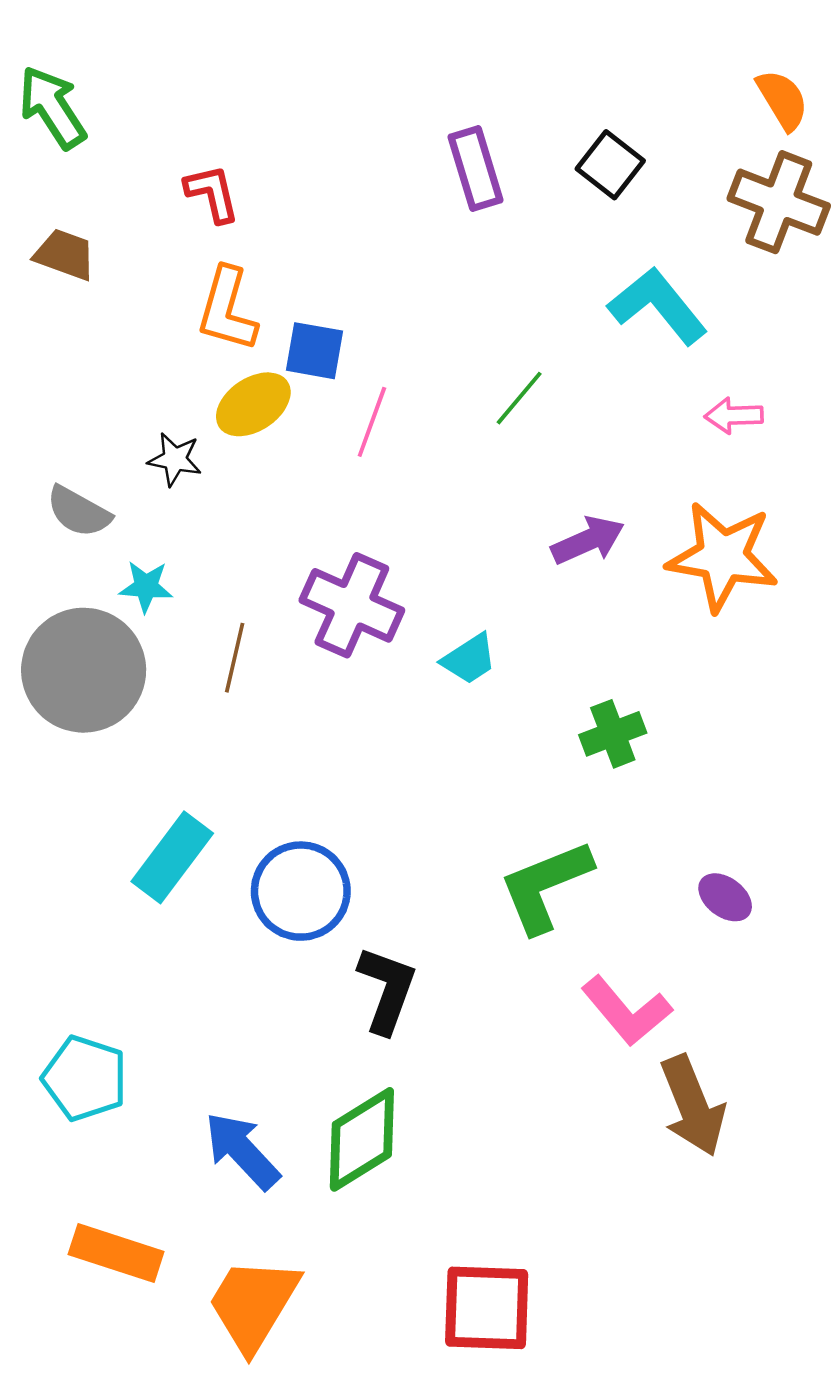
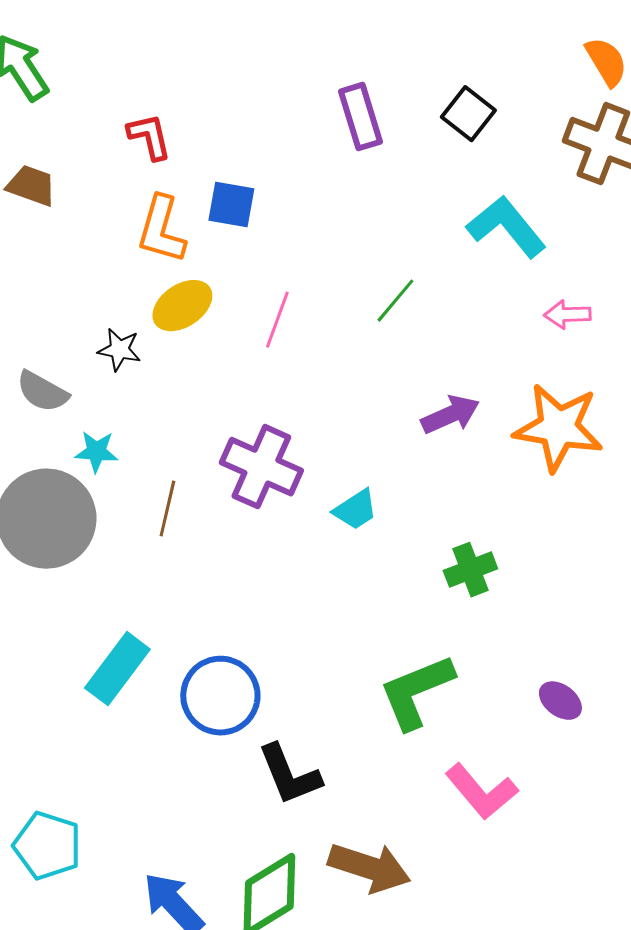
blue square: (314, 351) -> (231, 205), moved
black L-shape: (387, 990) -> (289, 775), turned 138
brown arrow: (693, 1106) -> (369, 868), moved, turned -50

